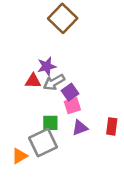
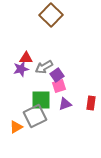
purple star: (47, 66) -> (21, 69), moved
red triangle: (33, 81) -> (26, 58), moved
green square: (50, 123) -> (41, 100), size x1.5

